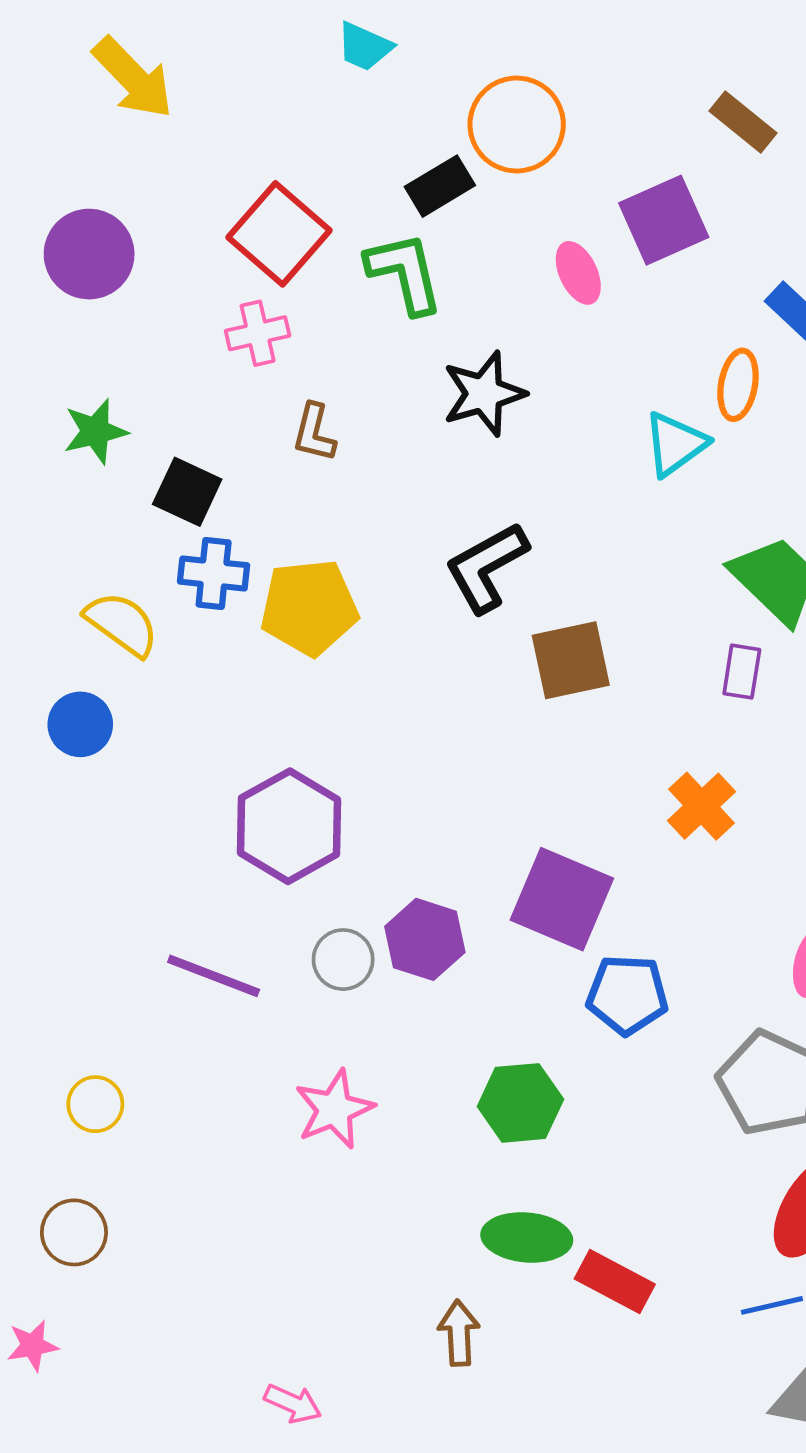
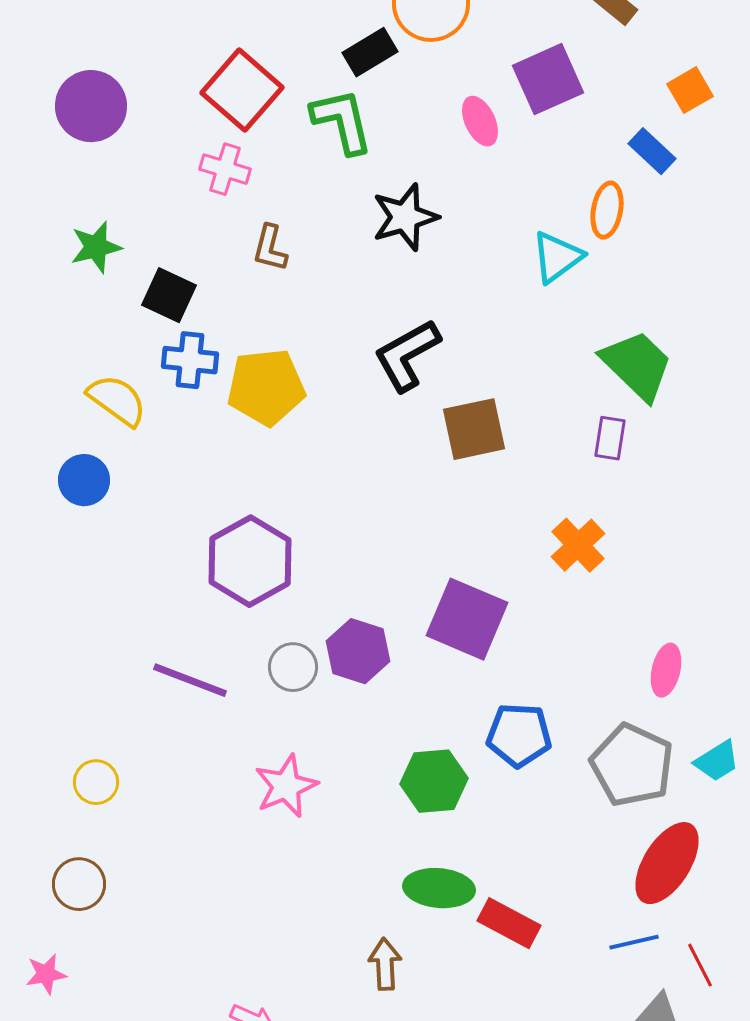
pink cross: (258, 333) -> (225, 169), turned 30
blue pentagon: (627, 995) -> (519, 735), moved

